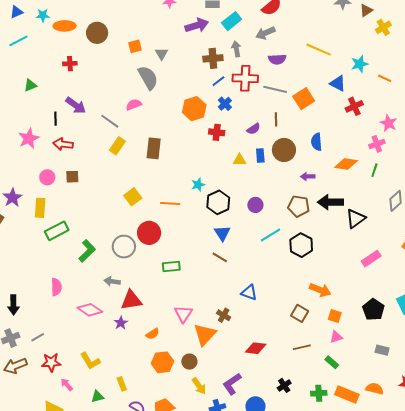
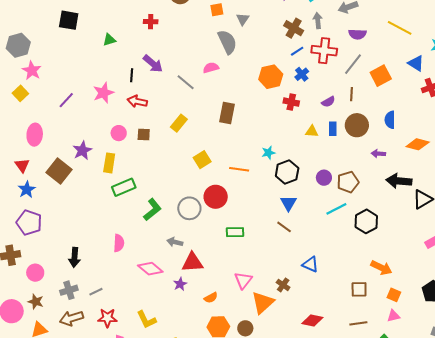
brown cross: (213, 58) -> (294, 28), turned 30
gray line: (275, 89) -> (353, 64), turned -70
yellow rectangle: (117, 146) -> (179, 123), moved
brown pentagon: (299, 206) -> (348, 182), moved, turned -30
brown square: (300, 313) -> (359, 289), turned -36

